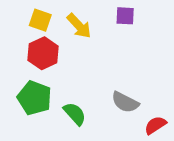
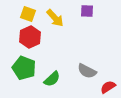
green semicircle: (75, 114) -> (52, 79), turned 90

